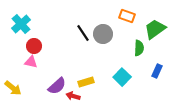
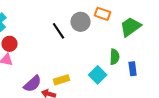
gray circle: (103, 34) -> (81, 22), moved
green semicircle: (139, 48) -> (115, 57), moved
blue rectangle: (157, 71) -> (133, 69), turned -32

